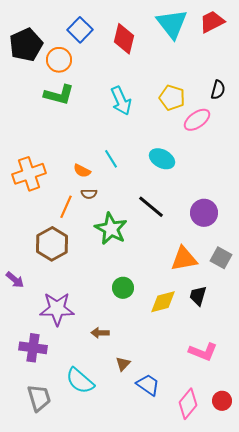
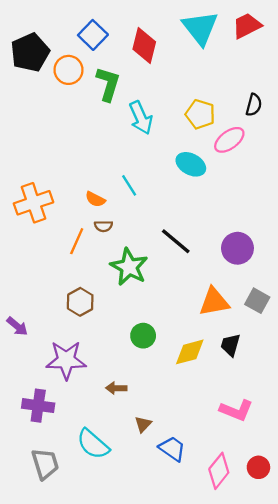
green L-shape: (59, 95) -> (108, 84), moved, turned -88
cyan ellipse: (162, 159) -> (191, 164), moved
brown hexagon: (52, 244) -> (80, 302), moved, size x0.7

